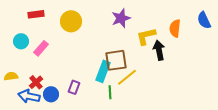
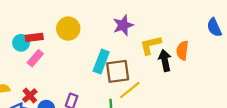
red rectangle: (36, 14) -> (34, 37), moved
orange semicircle: (175, 28) -> (182, 51), moved
cyan circle: (21, 41) -> (21, 43), moved
cyan rectangle: (103, 71) -> (101, 61), moved

